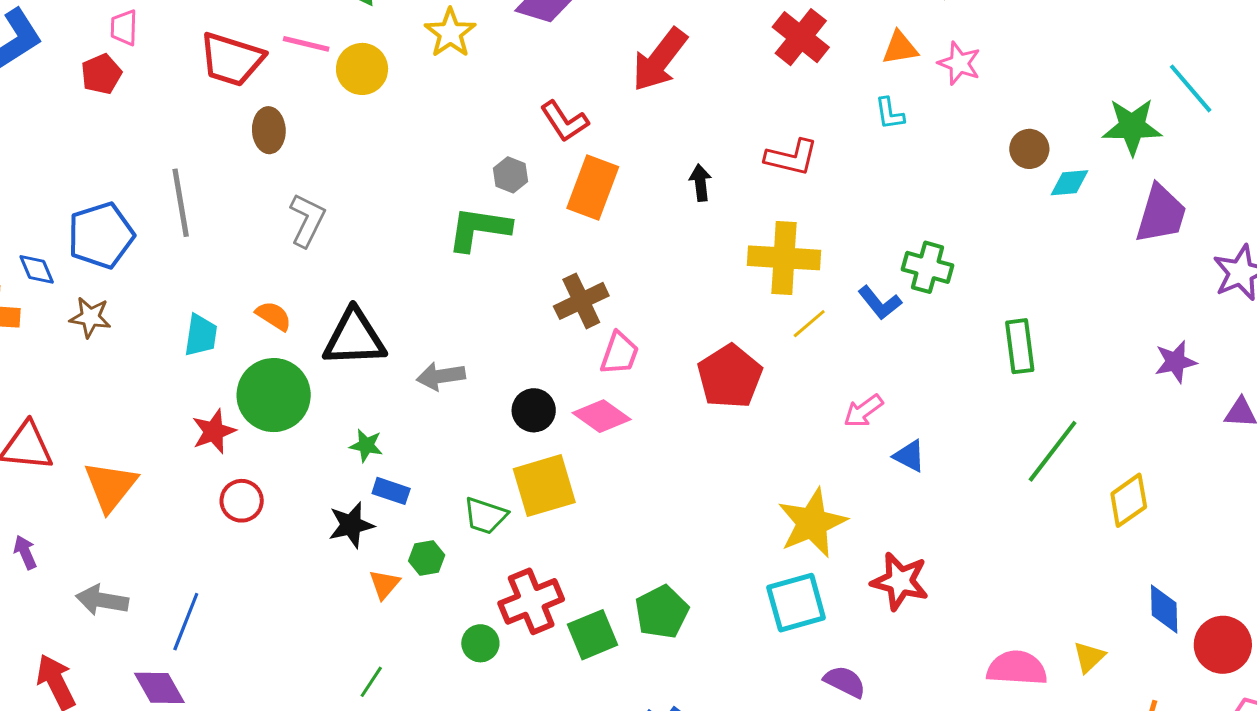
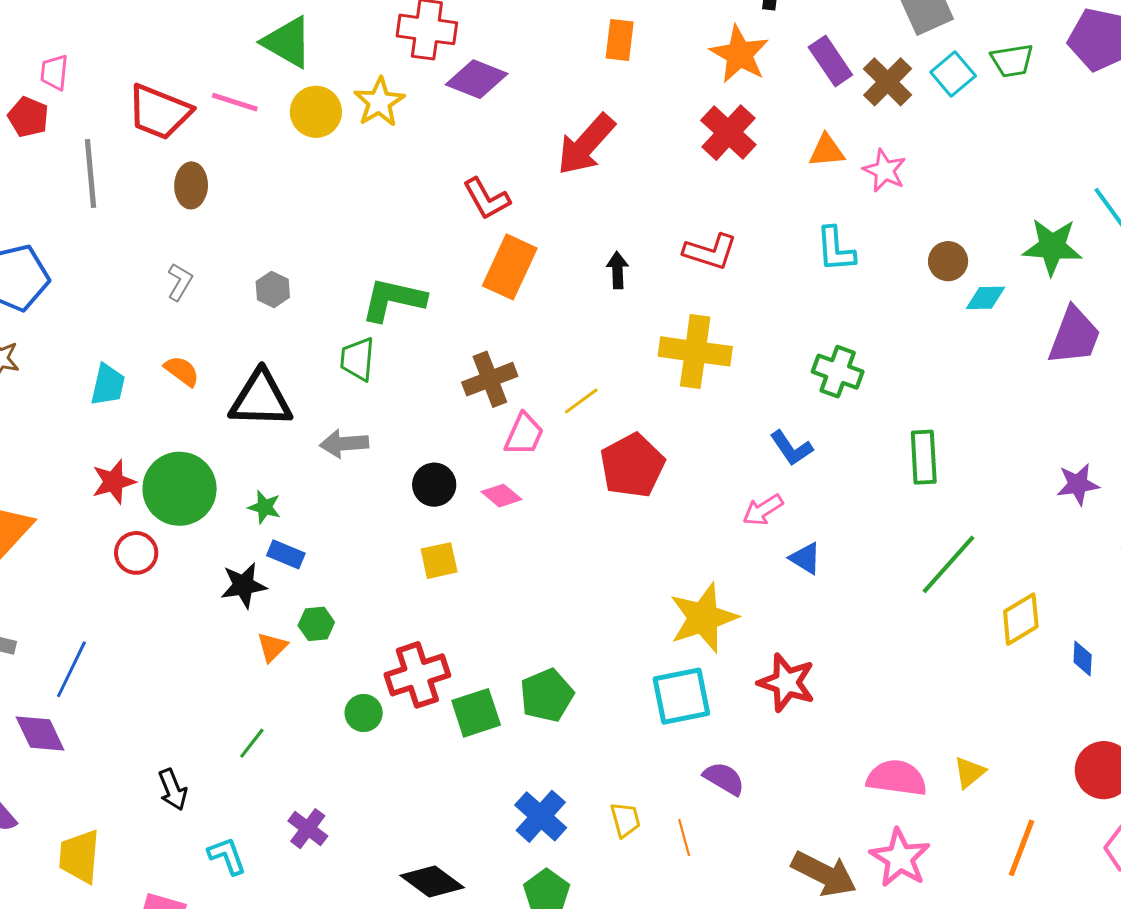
yellow circle: (362, 69) -> (316, 112), moved
red pentagon: (101, 74) -> (28, 117), turned -30
cyan L-shape: (890, 113) -> (836, 249), moved, size x1.4
gray hexagon: (511, 175) -> (273, 289), moved
gray line: (181, 203) -> (91, 174), moved
gray L-shape: (307, 220) -> (180, 282), moved, size x0.7
blue L-shape: (880, 303) -> (791, 448), moved
yellow line: (809, 324) -> (581, 401), moved
green circle: (274, 395) -> (180, 489), moved
pink diamond: (602, 416) -> (501, 496), size x0.7
yellow square: (544, 486) -> (439, 561), size x0.6
green trapezoid: (485, 516) -> (357, 359), moved, turned 72
blue diamond: (1164, 609) -> (1083, 659), moved, size x0.7

